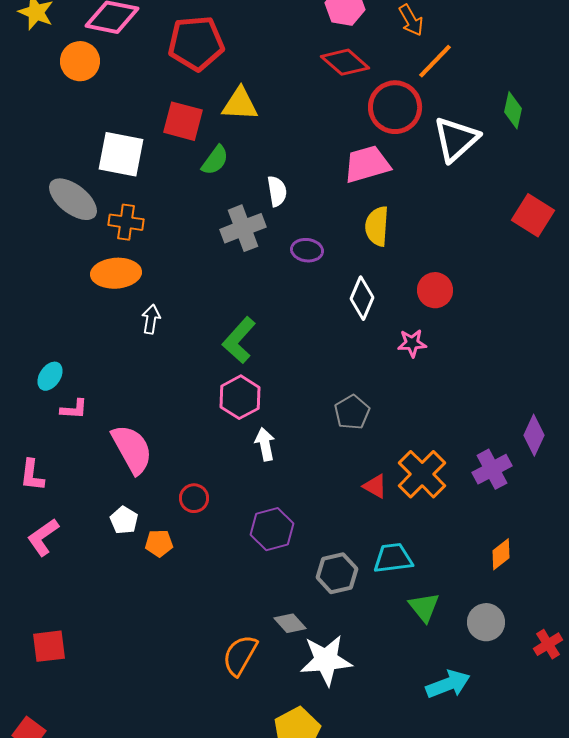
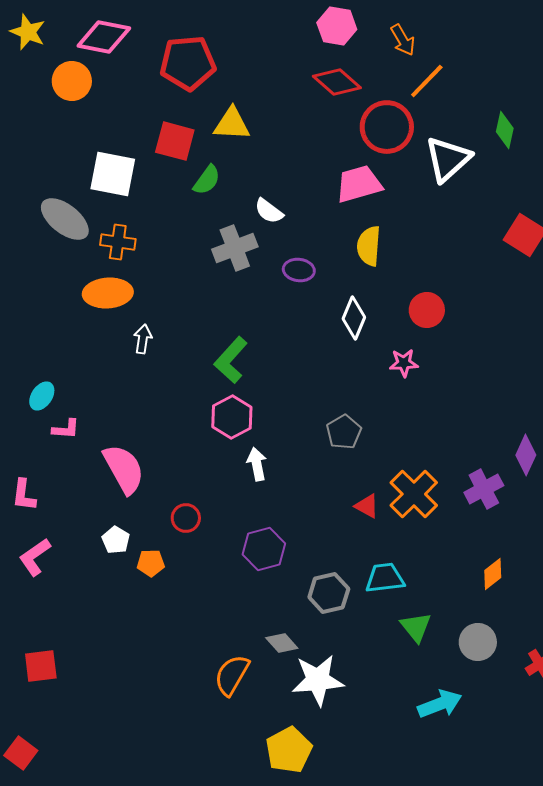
white semicircle: (277, 191) -> (269, 211), turned 136

